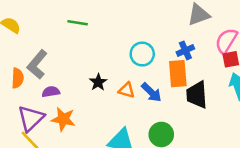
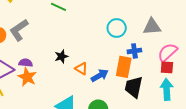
cyan circle: (142, 54) -> (117, 28), moved
purple semicircle: (51, 92) -> (26, 63), moved
blue arrow: (151, 92) -> (100, 76), turned -90

